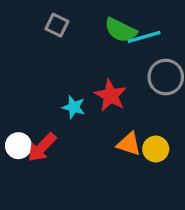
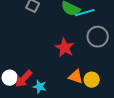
cyan star: (74, 107) -> (40, 87), moved

